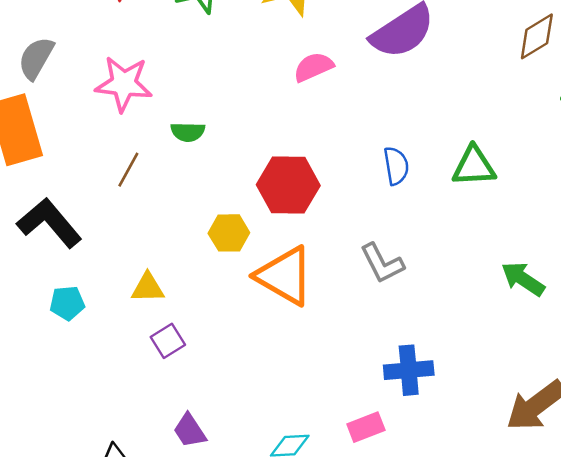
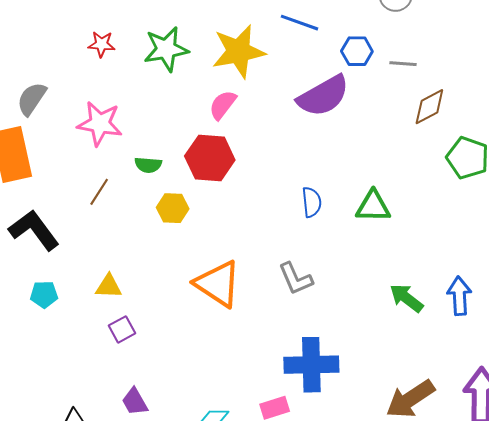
pink semicircle: (313, 67) -> (223, 105), moved, turned -32
red hexagon: (288, 185) -> (210, 158), moved
yellow hexagon: (229, 233) -> (173, 208), moved
blue cross: (409, 370) -> (311, 365), size x1.4

